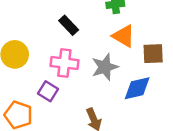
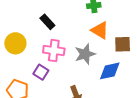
black rectangle: (69, 25) -> (47, 22), moved

